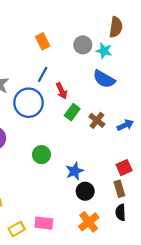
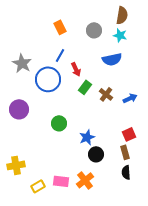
cyan star: (104, 51) -> (120, 35), moved
blue semicircle: (104, 79) -> (112, 59), turned -42
orange cross: (89, 222) -> (85, 180), moved

